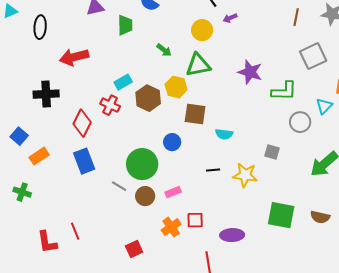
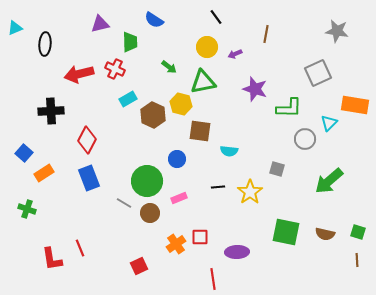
brown line: (296, 17) -> (266, 34), moved
purple arrow: (230, 18) -> (235, 54), moved
red cross: (110, 105) -> (115, 69), moved
yellow star: (245, 175) -> (250, 192), turned 30
pink rectangle: (173, 192) -> (179, 198), moved

